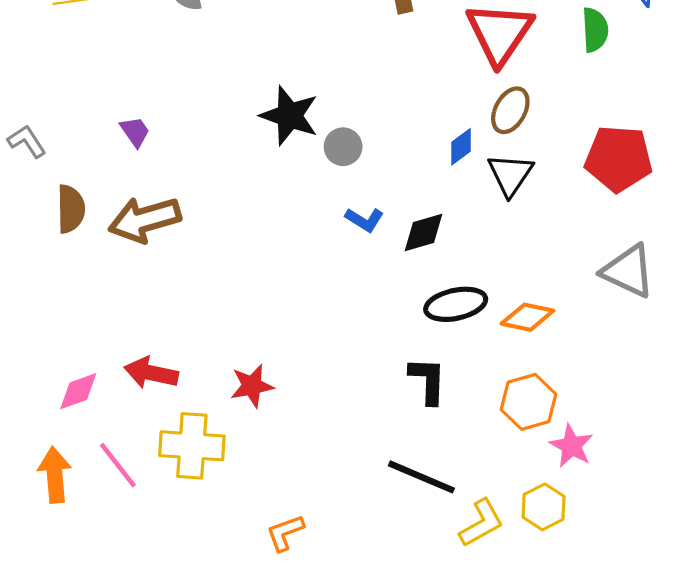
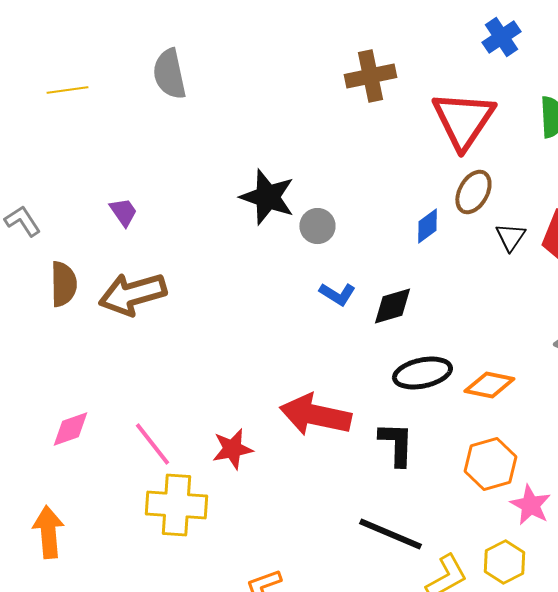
black triangle: (510, 175) -> (510, 237), moved, size x0.7
red arrow: (151, 373) -> (315, 415), moved, size x1.4
pink diamond: (78, 391) -> (70, 429), moved
pink line: (118, 465) -> (152, 444), moved

